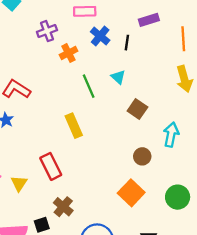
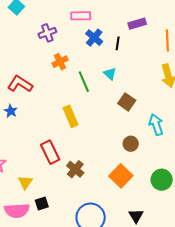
orange cross: (68, 53) -> (60, 62), moved
cyan arrow: (171, 135) -> (156, 125), turned -30
yellow triangle: (19, 183) -> (25, 182), moved
brown cross: (63, 207) -> (75, 169), moved

